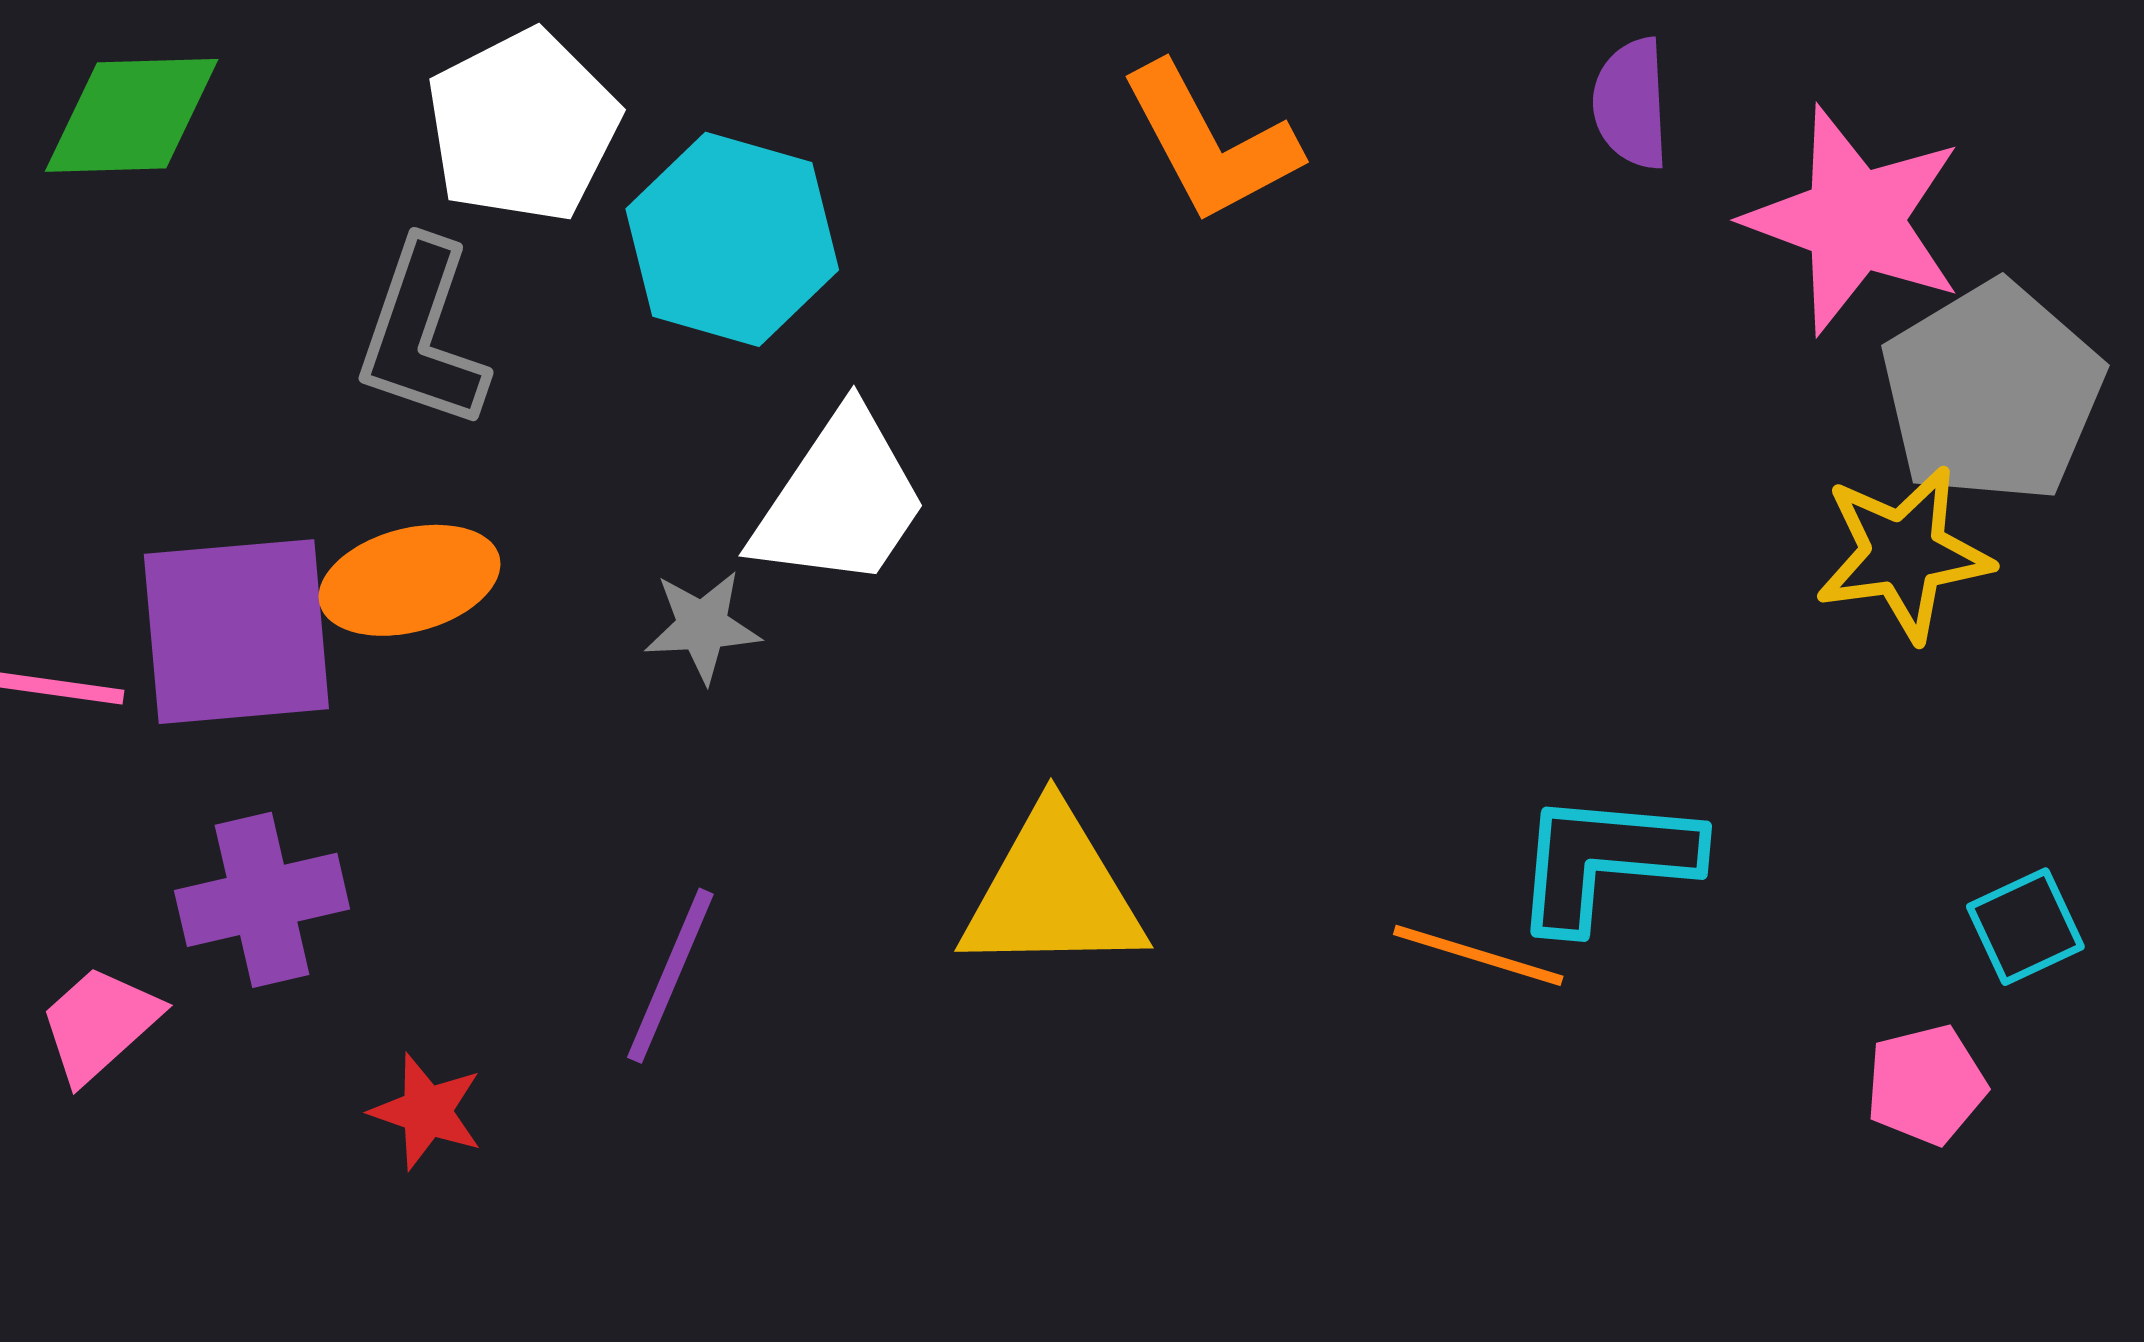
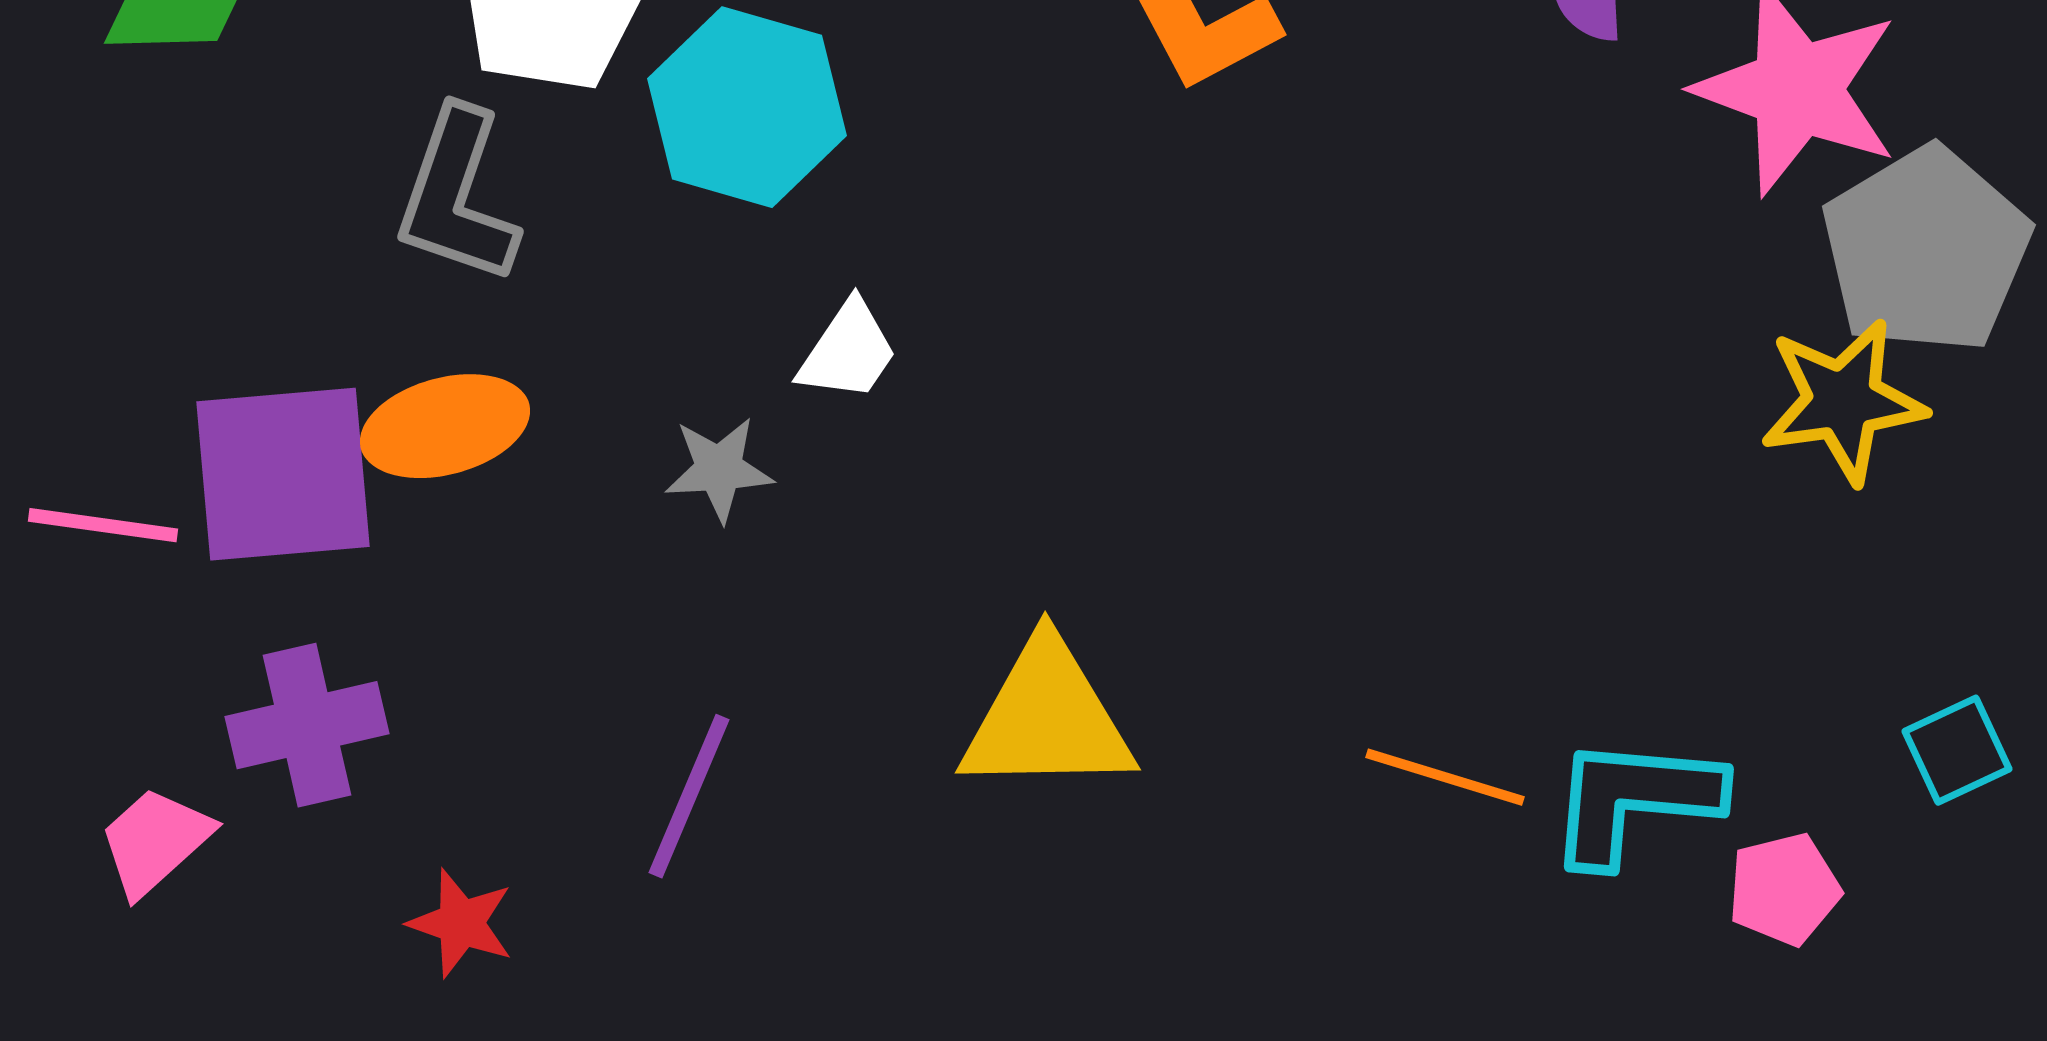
white trapezoid: (840, 500) -> (848, 351), size x0.6
cyan L-shape: (1605, 860) -> (1634, 800), moved
pink pentagon: (1926, 1085) -> (1784, 889), moved

